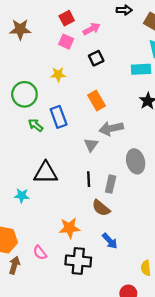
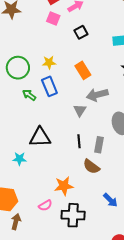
yellow star: (58, 74) -> (49, 62), moved
blue arrow: (110, 241) -> (110, 200), moved
pink semicircle: (40, 253) -> (45, 205), moved, turned -80

